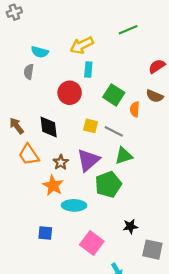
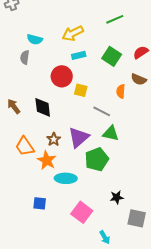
cyan rectangle: (88, 70) -> (79, 55), turned 72
green square: (114, 95) -> (112, 56), moved
yellow square: (91, 126) -> (81, 90), moved
orange trapezoid: (29, 155) -> (25, 146), moved
green triangle: (124, 156) -> (111, 133), turned 30

